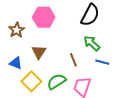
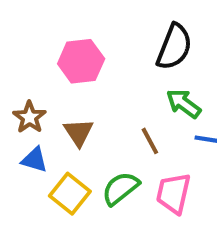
brown star: (17, 30) -> (29, 117), moved

